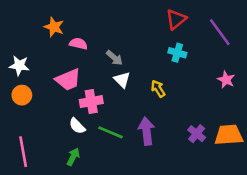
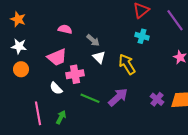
orange star: (54, 27) -> (18, 19), moved
yellow arrow: (158, 89) -> (127, 64), size x1.5
white semicircle: (77, 126) -> (56, 88), moved
purple arrow: (147, 131) -> (118, 97), turned 55
pink line: (23, 152) -> (38, 113), moved

